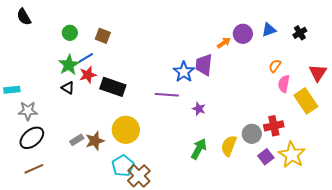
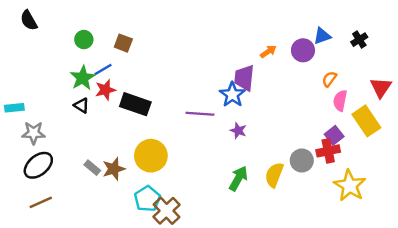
purple circle: (243, 34) -> (303, 50), moved
blue star: (184, 72) -> (232, 95), moved
gray rectangle: (77, 140) -> (92, 168), turned 72
purple square: (266, 157) -> (334, 135), moved

